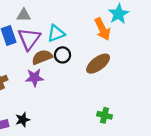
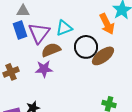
gray triangle: (24, 15) -> (23, 11), moved
black circle: (63, 55) -> (86, 47), moved, size x1.5

